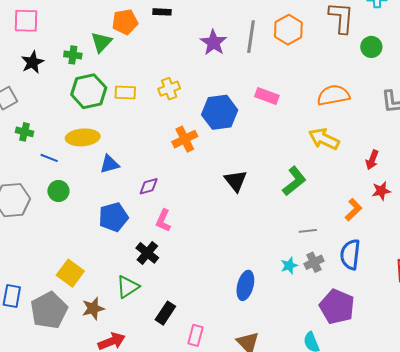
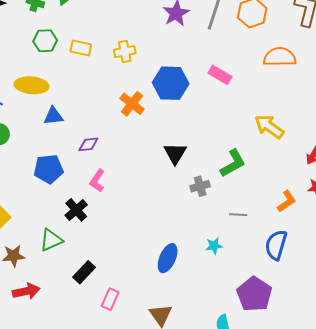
green hexagon: (89, 91) -> (45, 41), size x0.7
orange semicircle: (333, 95) -> (280, 57), moved
orange cross: (185, 139) -> (132, 104), turned -35
gray cross: (314, 262) -> (200, 186), moved

